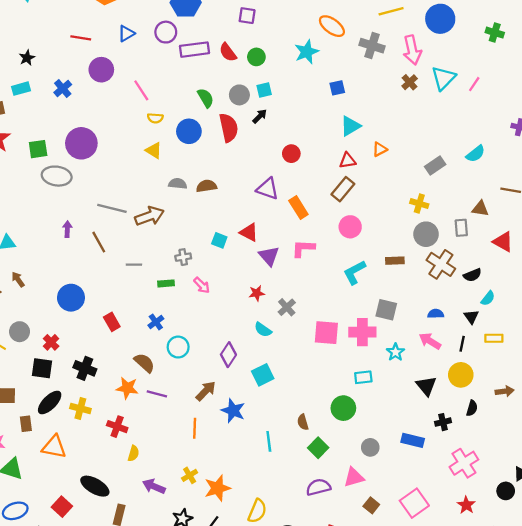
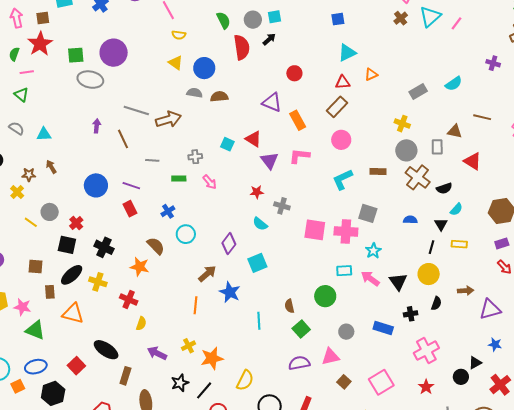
blue circle: (189, 131) -> (204, 68), moved
gray cross: (287, 307) -> (282, 206), turned -35
pink arrow: (430, 341) -> (370, 279), moved
purple line: (157, 394) -> (131, 186), moved

